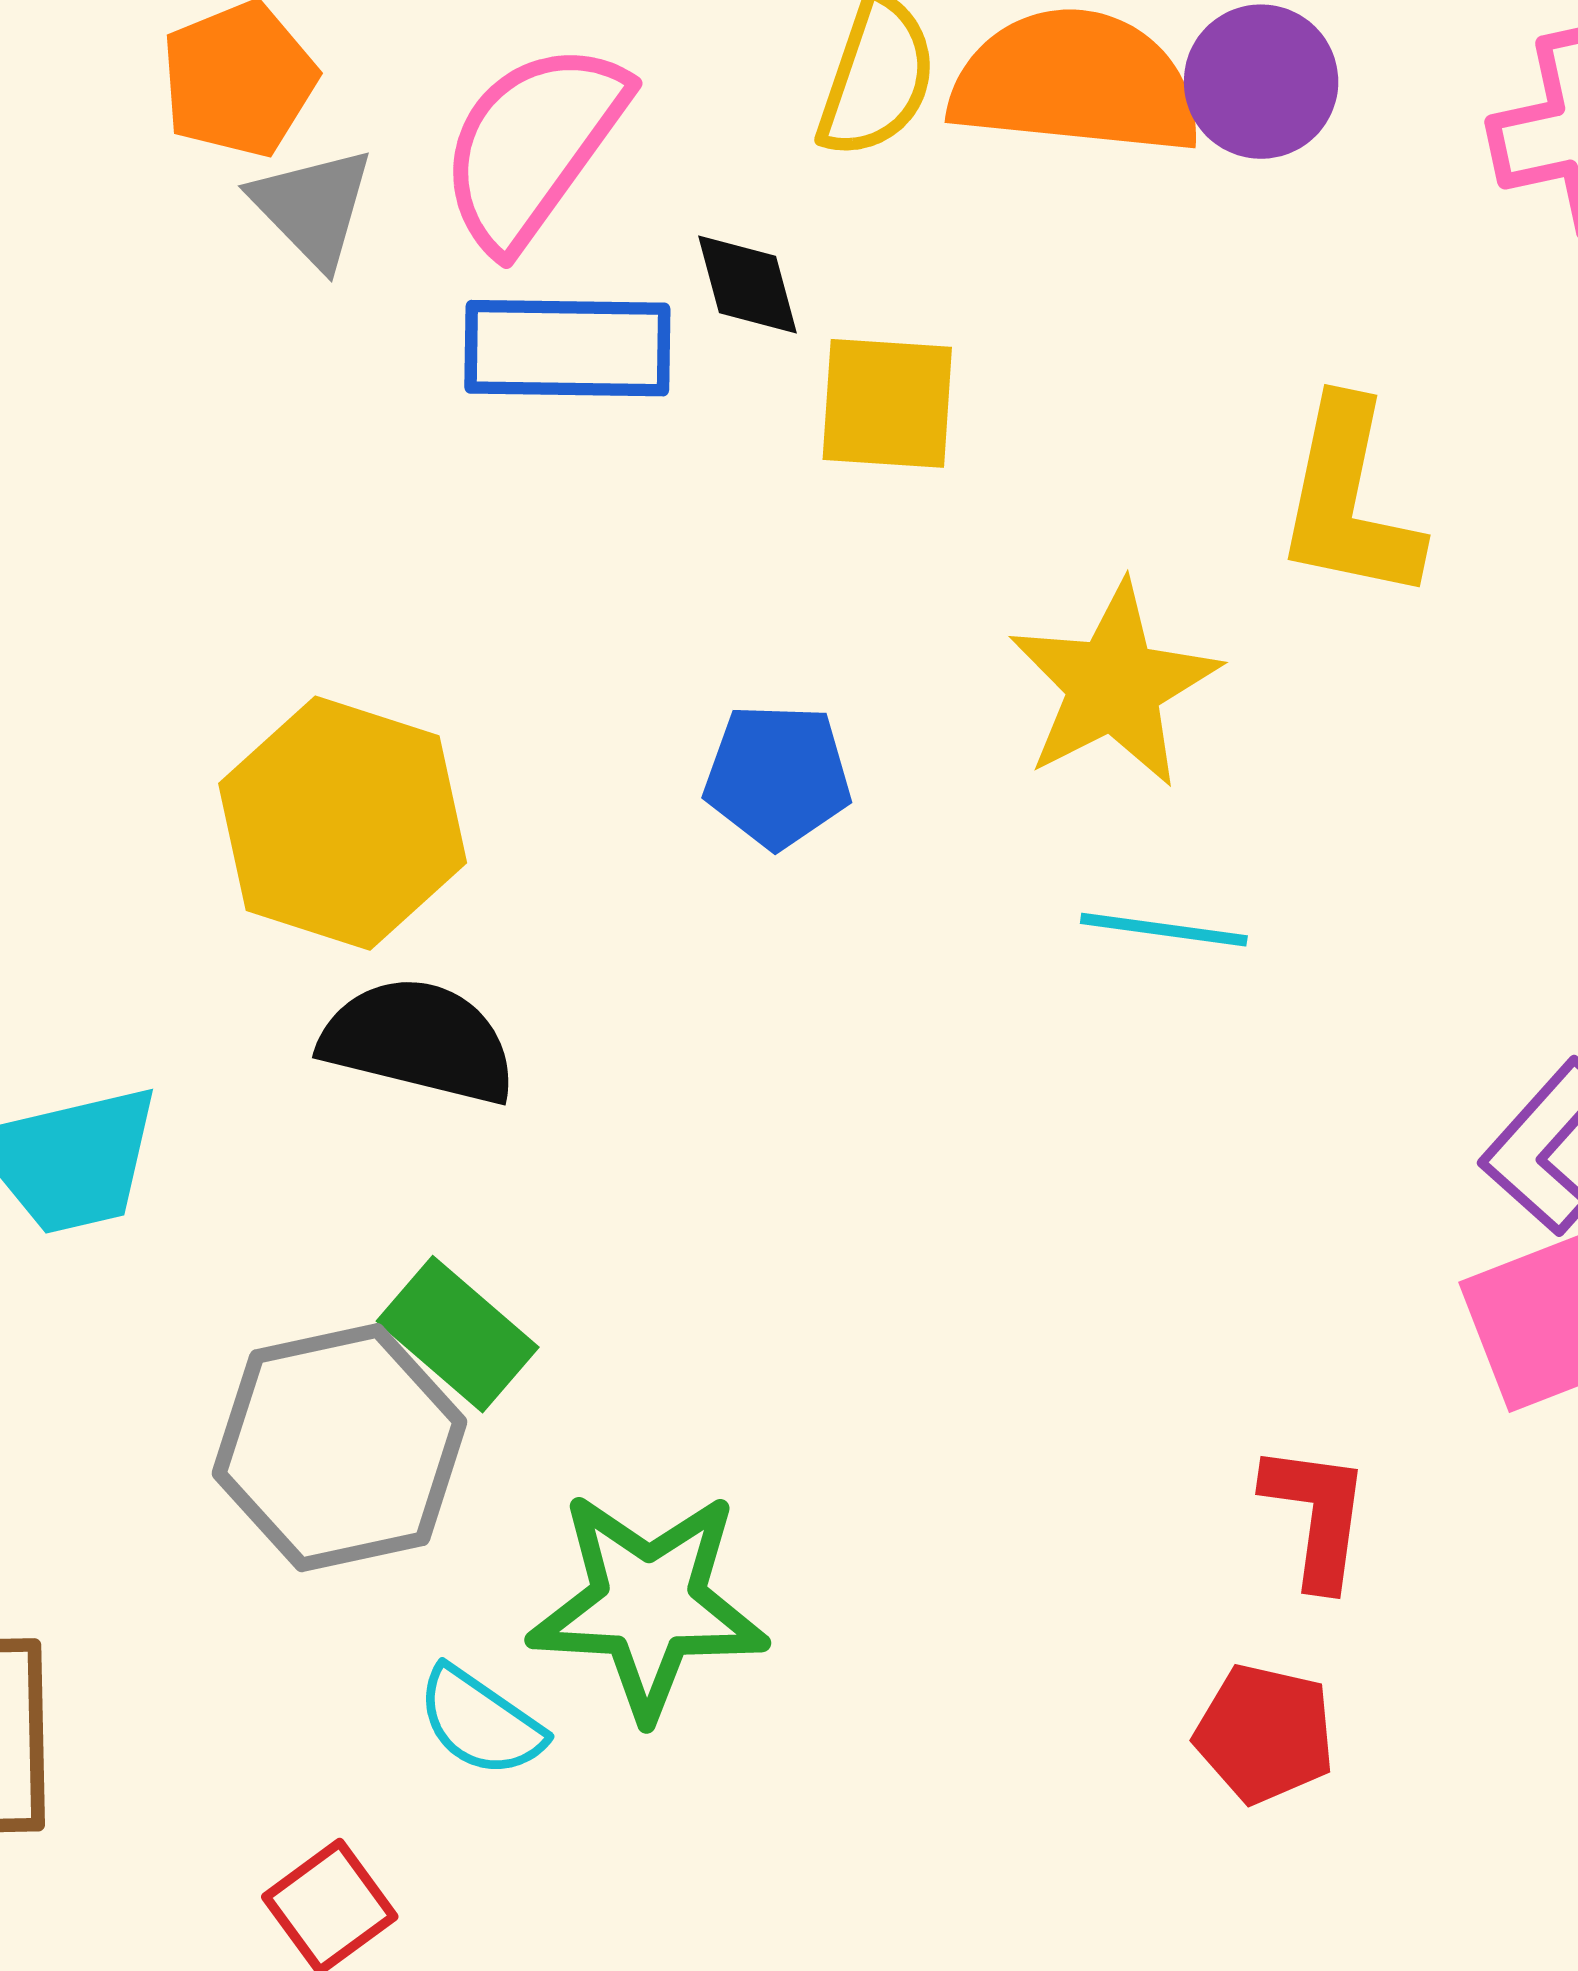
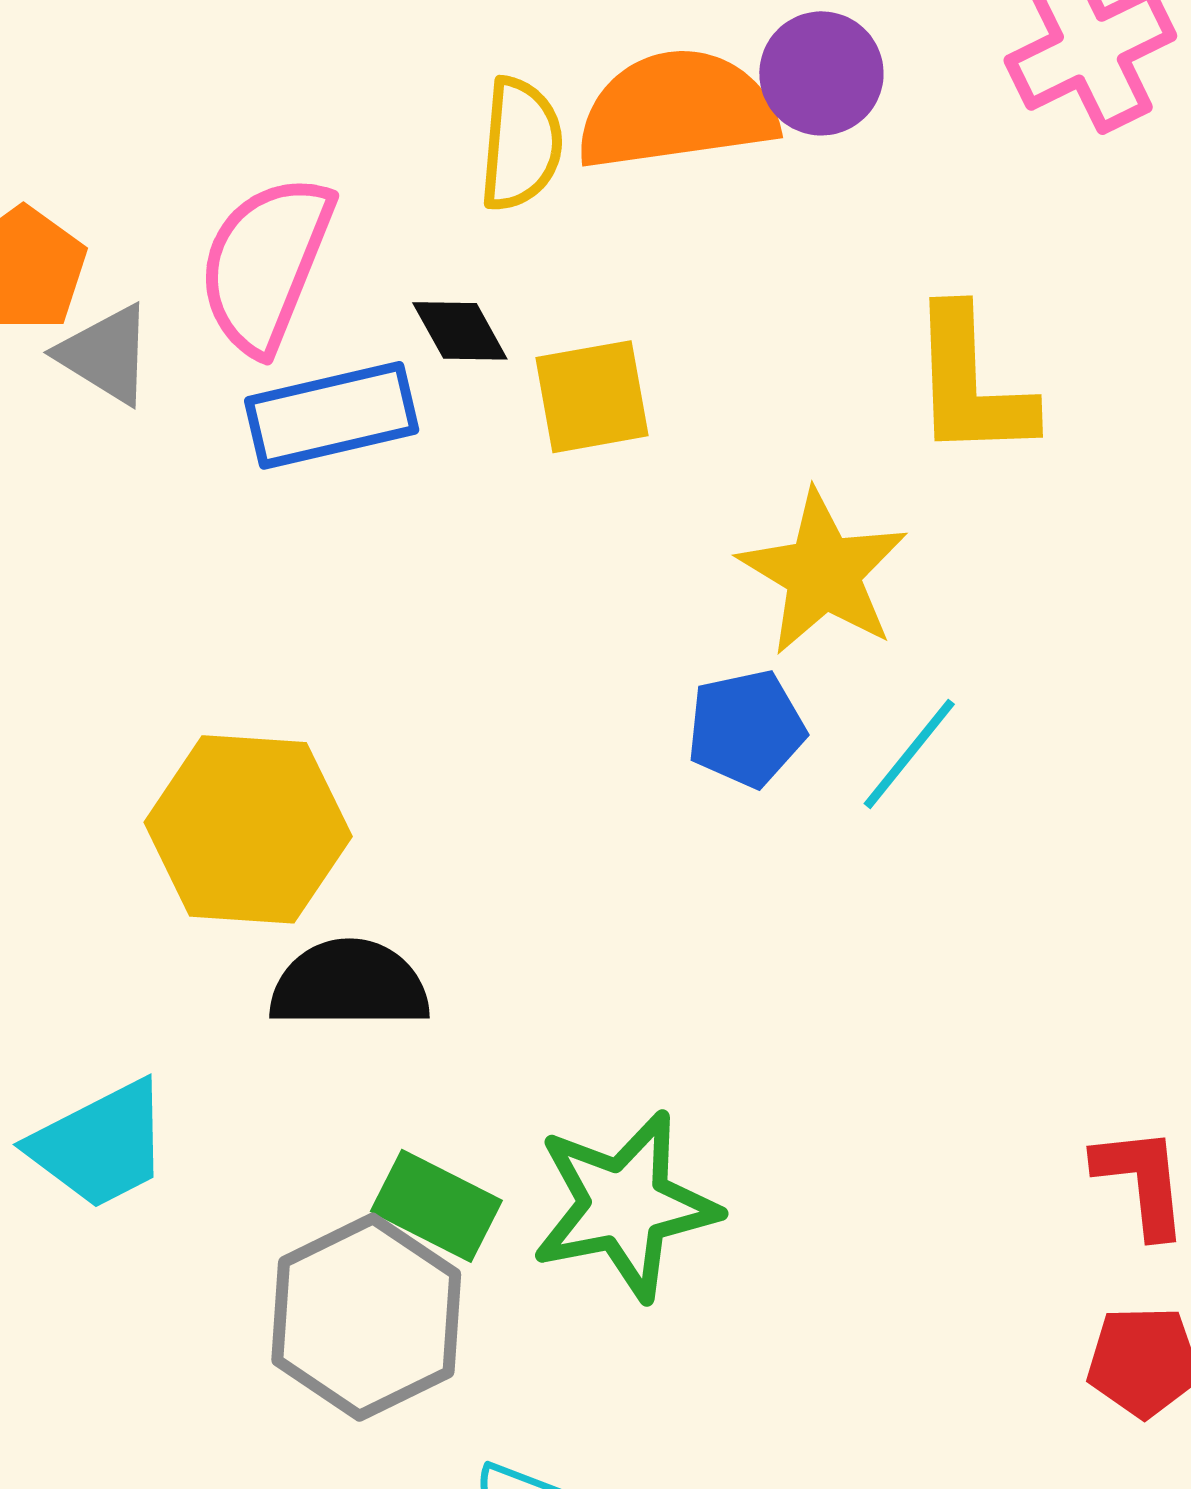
blue pentagon: (778, 776) -> (746, 729), moved
cyan line: (1164, 930) -> (909, 754), turned -45
green star: (648, 1604) -> (625, 1205), moved

